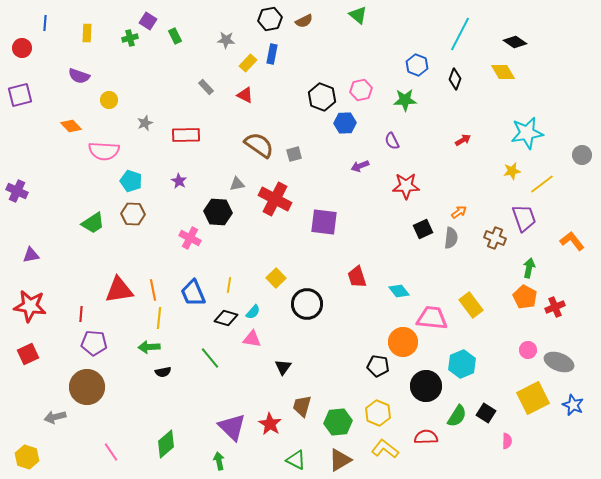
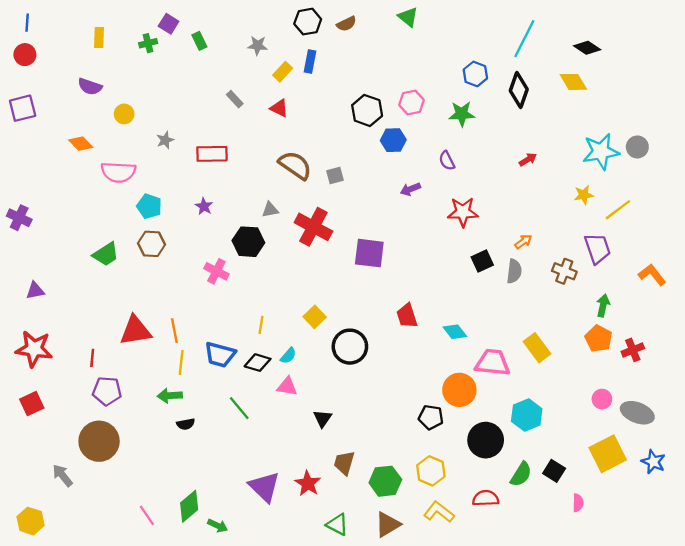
blue line: (45, 23) -> (27, 23), moved
black diamond: (455, 79) -> (519, 90), size x1.4
gray circle: (582, 155) -> (637, 147), moved
blue trapezoid: (193, 293) -> (220, 355), moved, turned -52
gray arrow: (55, 417) -> (63, 475), turned 65
pink line: (111, 452) -> (147, 515), moved
green arrow: (219, 461) -> (218, 526), moved, turned 126

